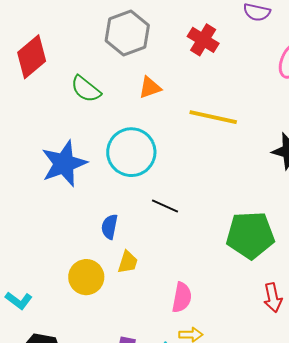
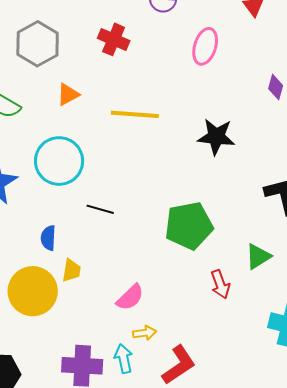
yellow circle: (86, 277) -> (33, 291), size x1.4
pink semicircle: (182, 297) -> (130, 297), turned 44

